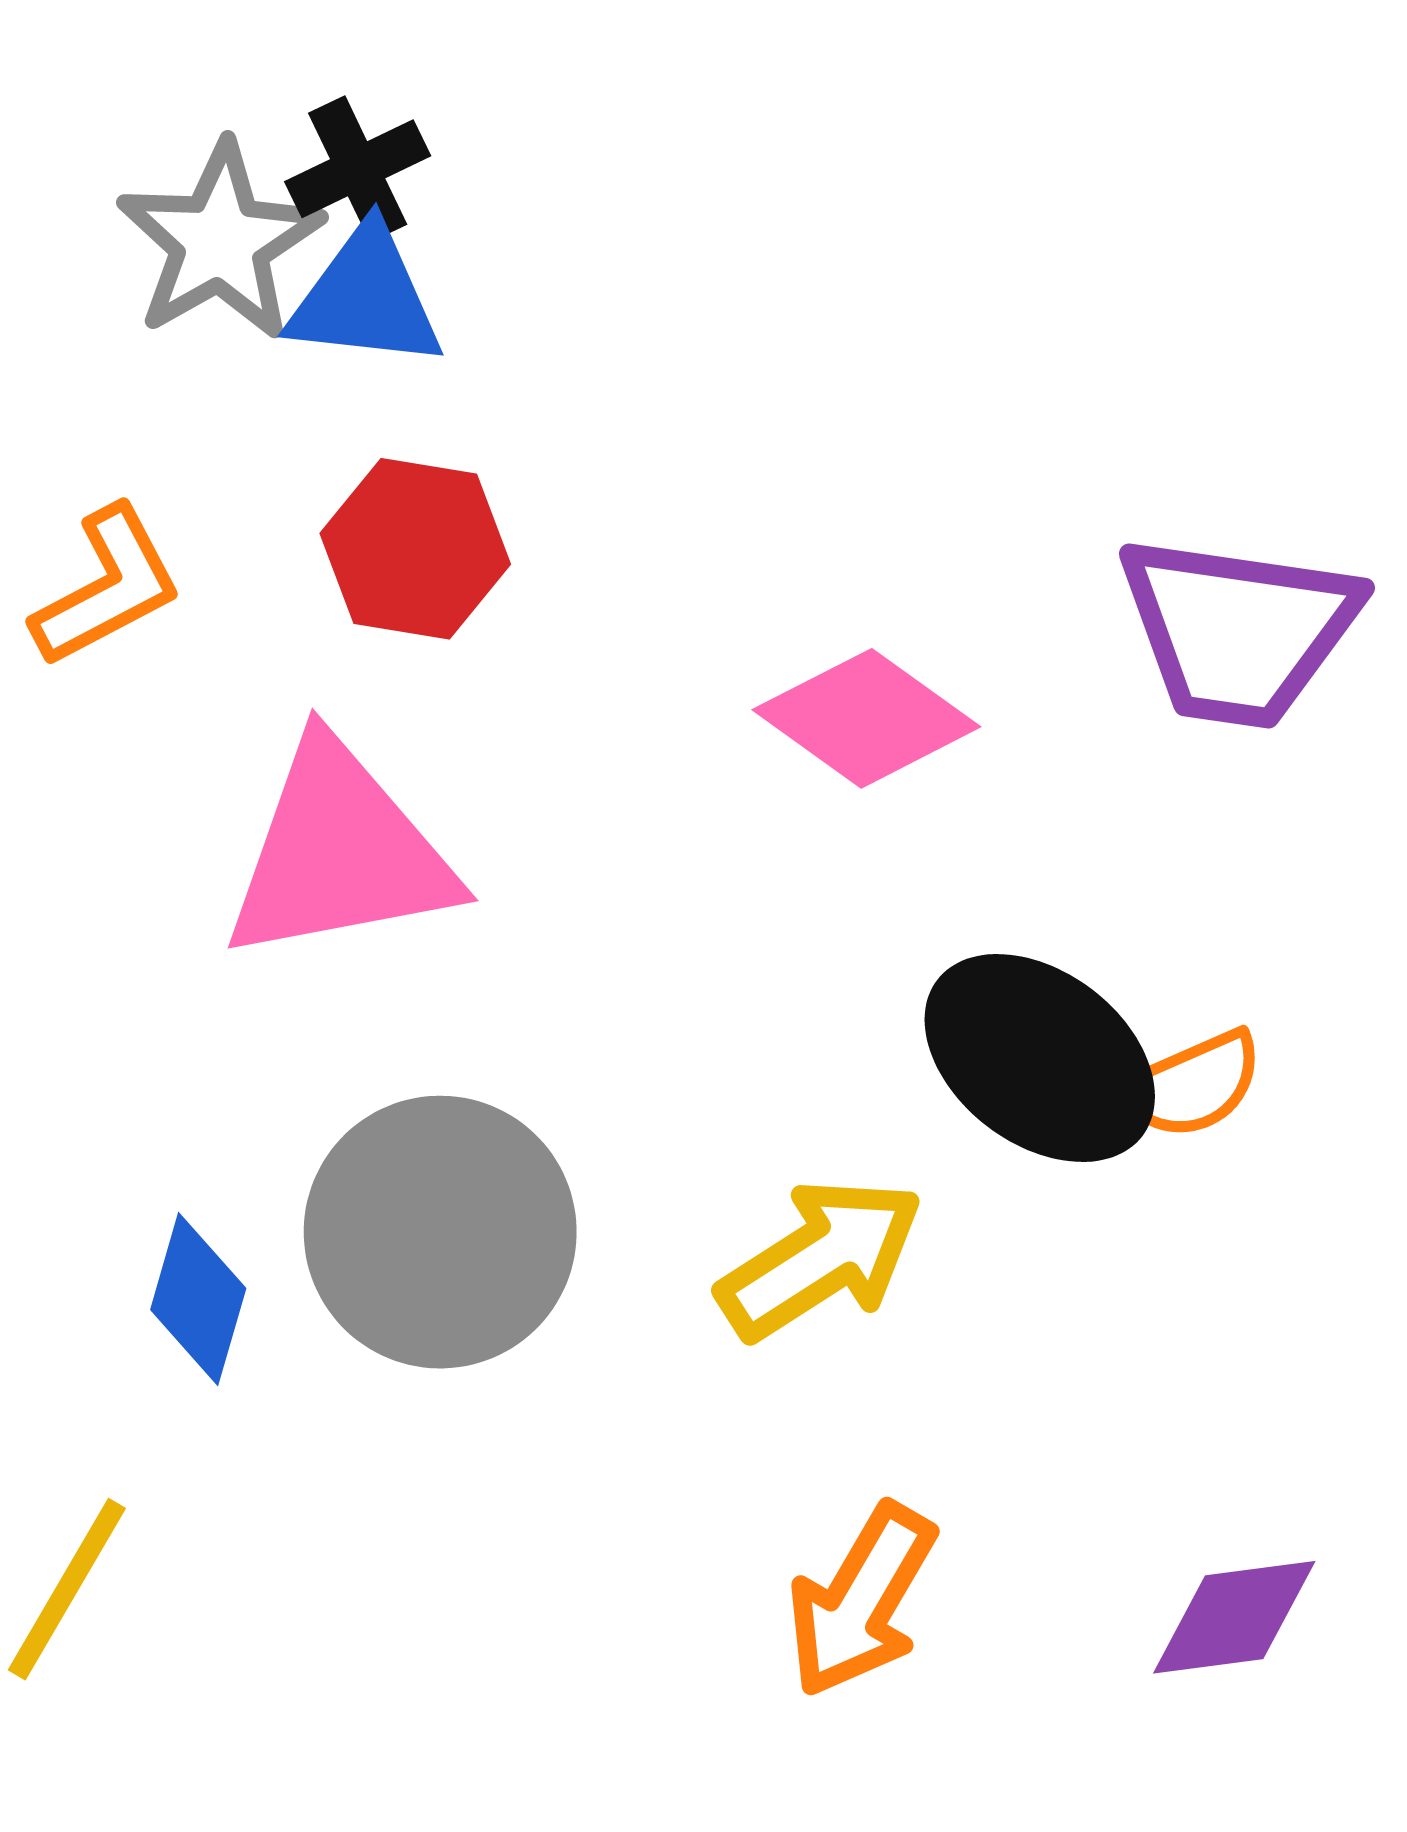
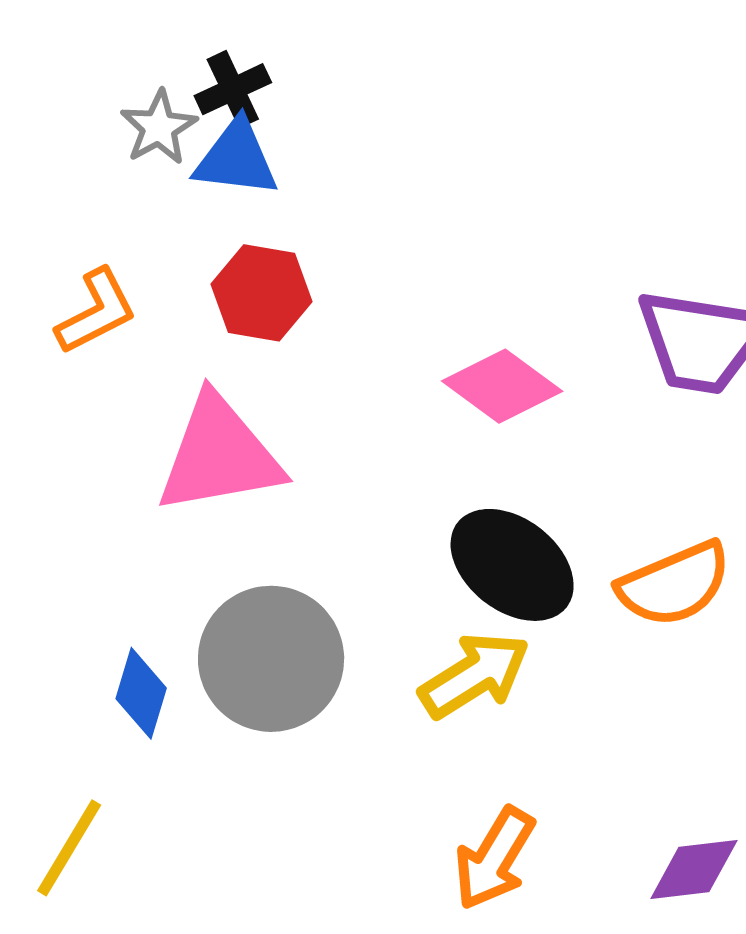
gray star: (220, 242) -> (159, 127), size x0.7
black ellipse: (1040, 1058) -> (512, 565), moved
orange semicircle: (1192, 1085) -> (674, 584), size x1.5

